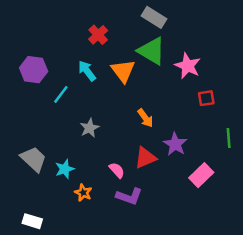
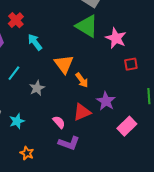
red cross: (98, 35) -> (16, 20), moved
orange triangle: (123, 71) -> (64, 64), moved
cyan line: (61, 94) -> (14, 73), moved
orange star: (83, 193) -> (27, 153), moved

